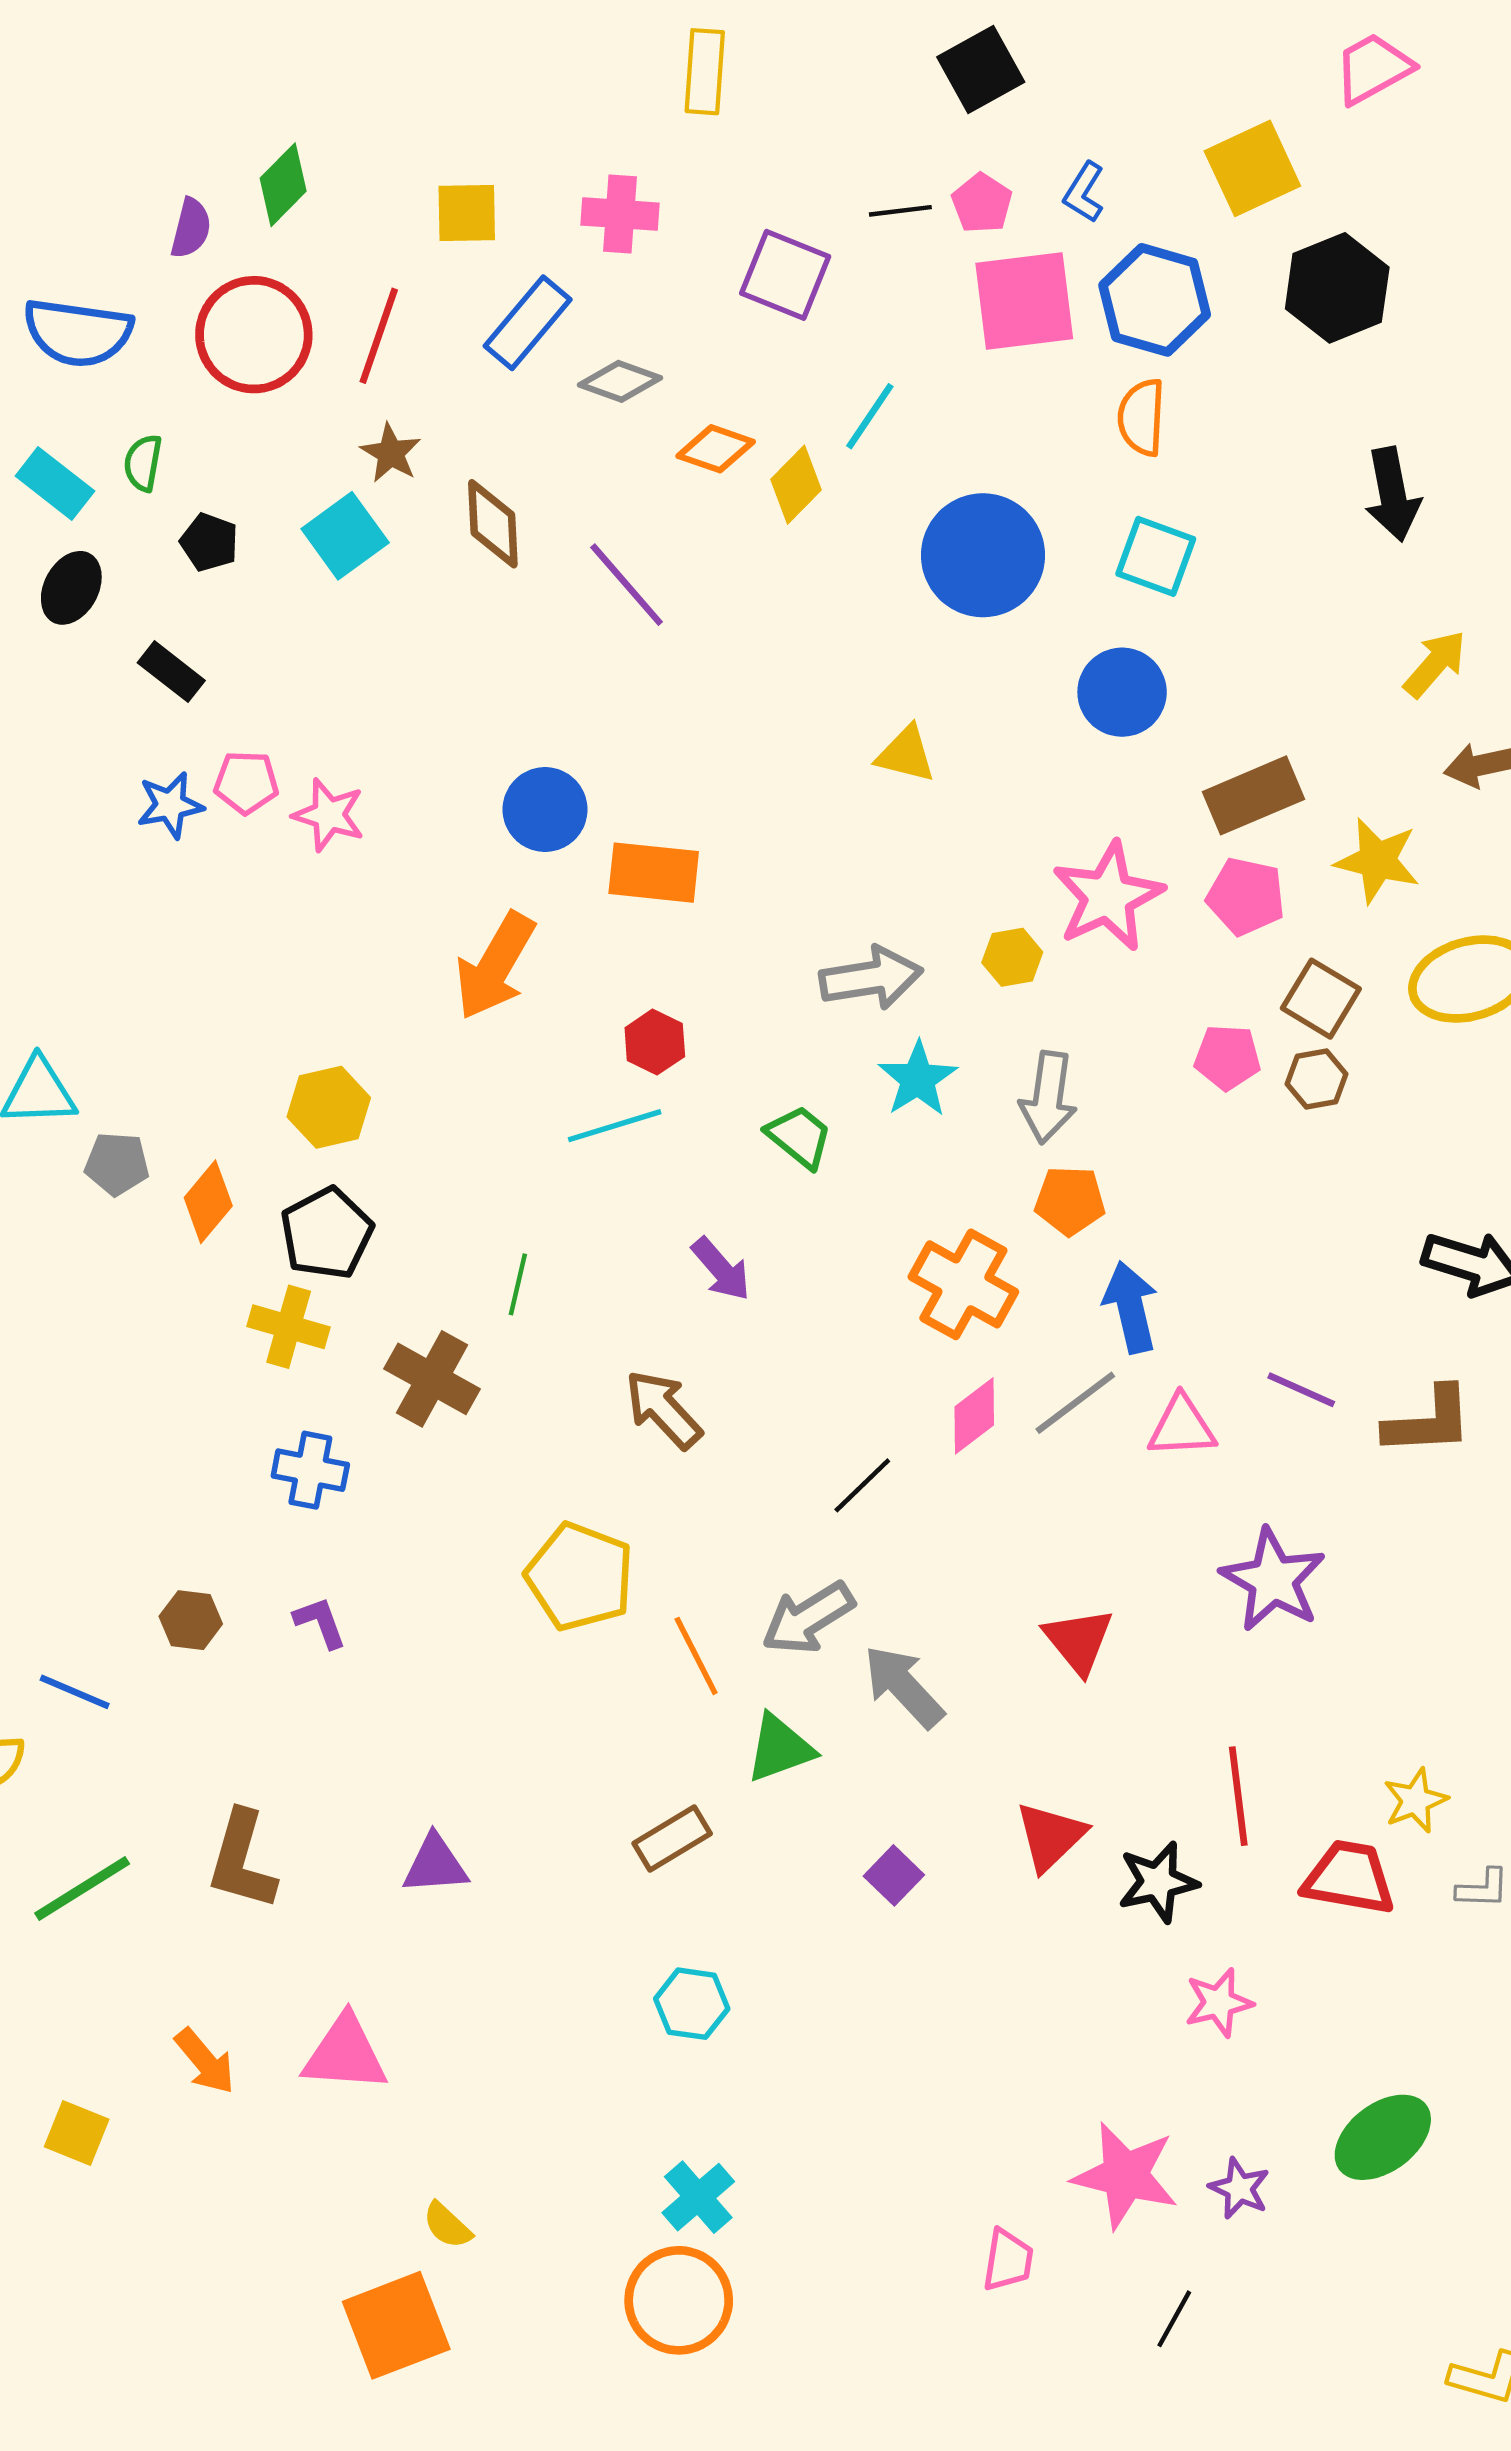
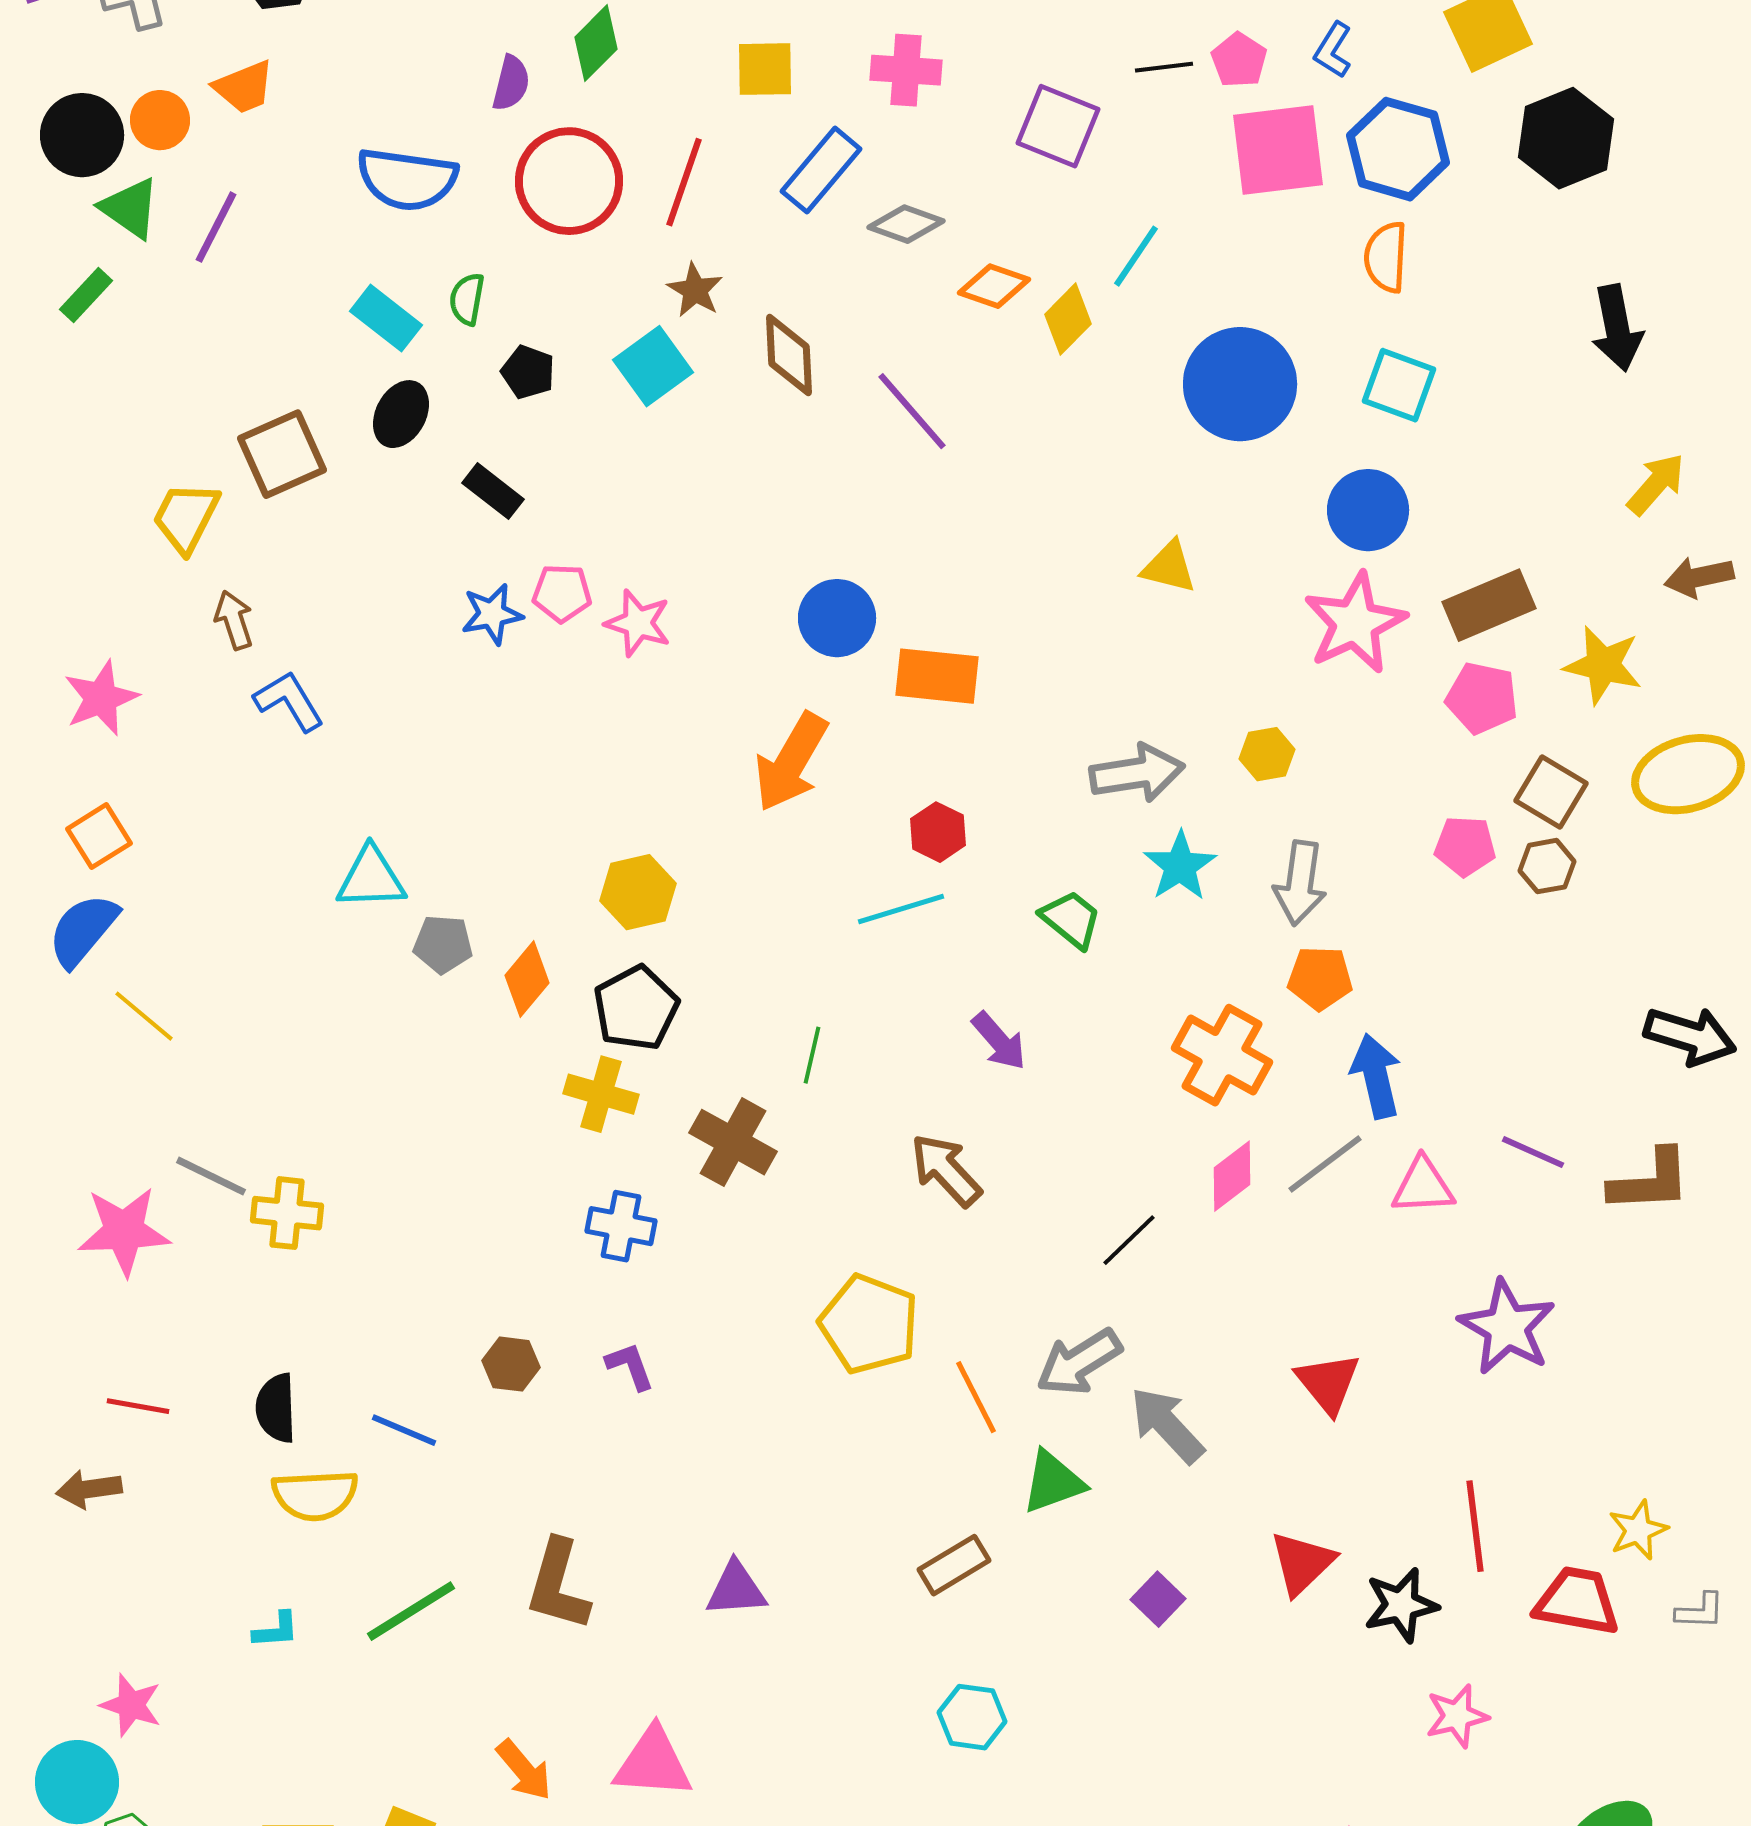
pink star: (1108, 896) -> (1355, 623), moved

